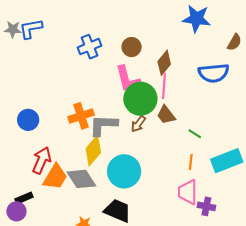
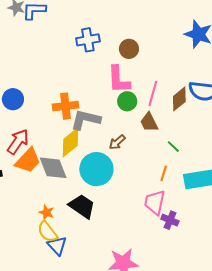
brown diamond: (164, 63) -> (179, 99), moved
green circle: (140, 99) -> (127, 101), size x0.6
brown arrow: (138, 124) -> (117, 142), moved

